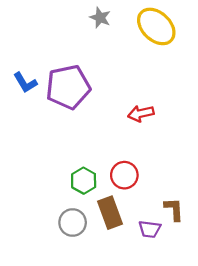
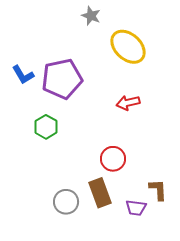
yellow ellipse: (156, 26) -> (128, 47), moved
green hexagon: (84, 181) -> (46, 127), moved

